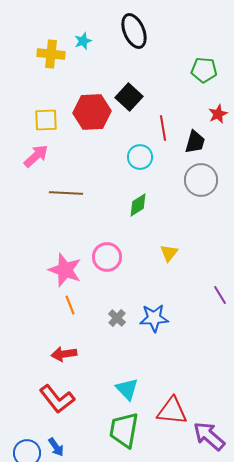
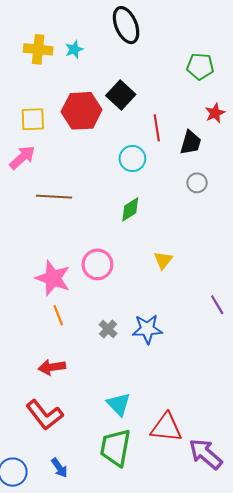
cyan star: (83, 41) -> (74, 49), moved
gray circle: (201, 180) -> (197, 183), size x0.6
blue arrow: (56, 447) -> (59, 468), moved

